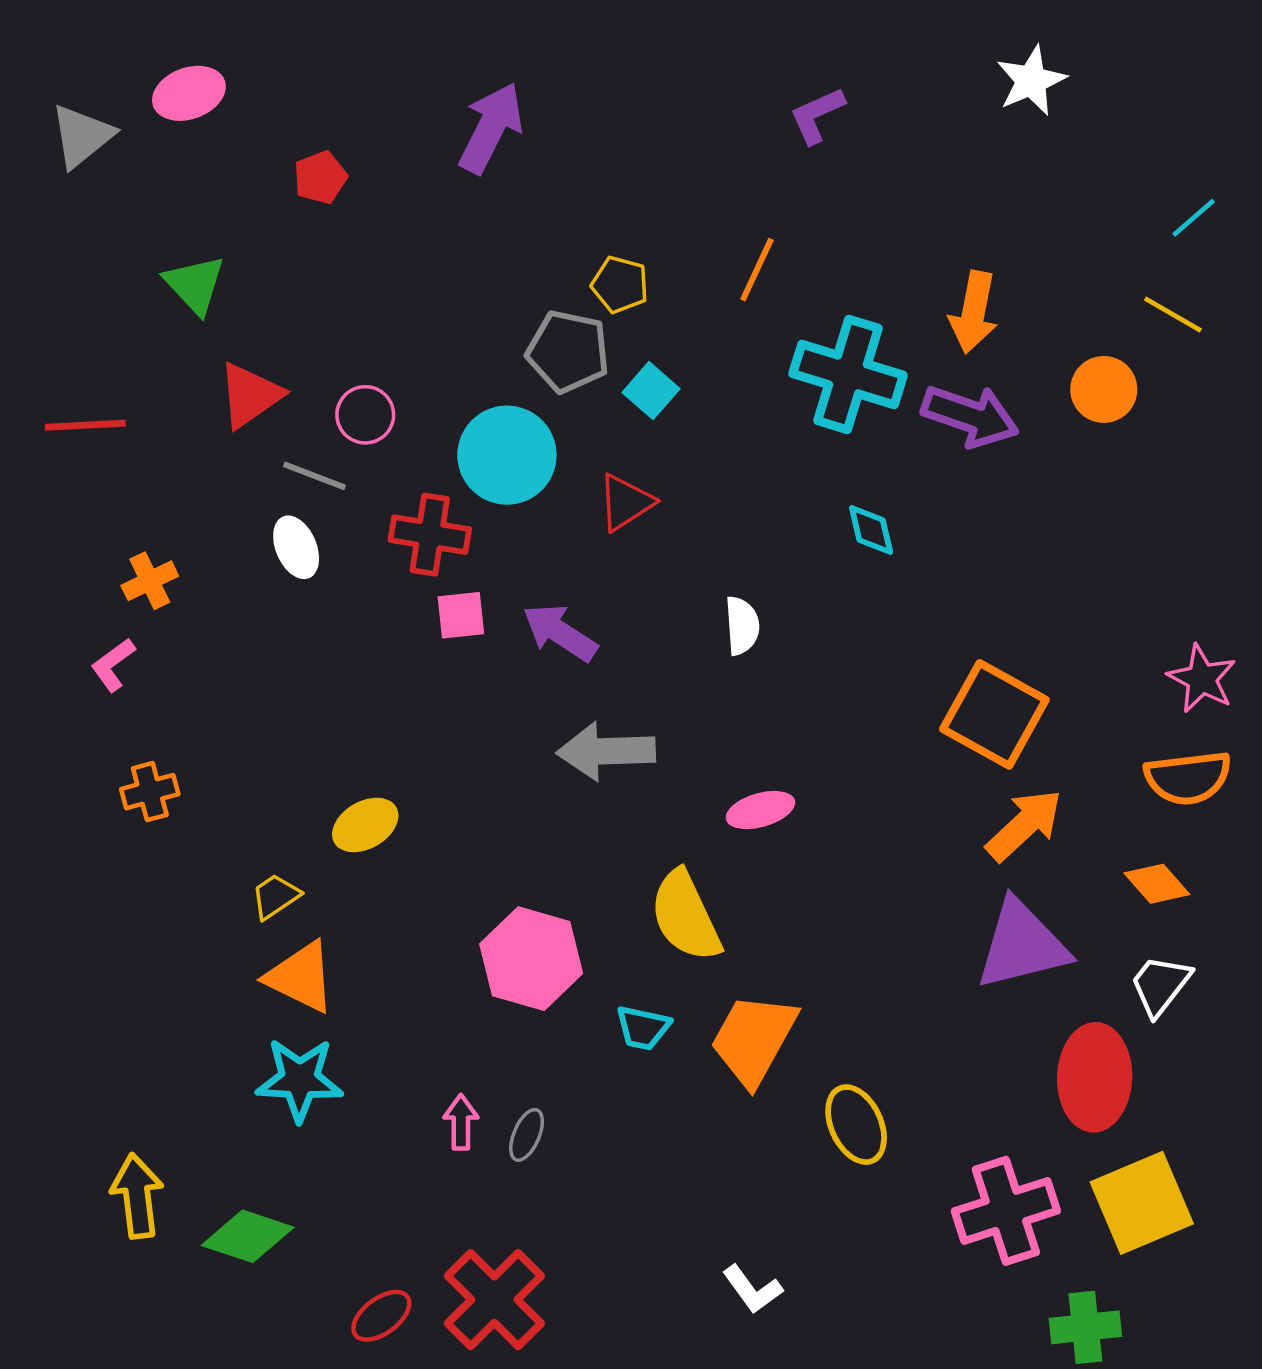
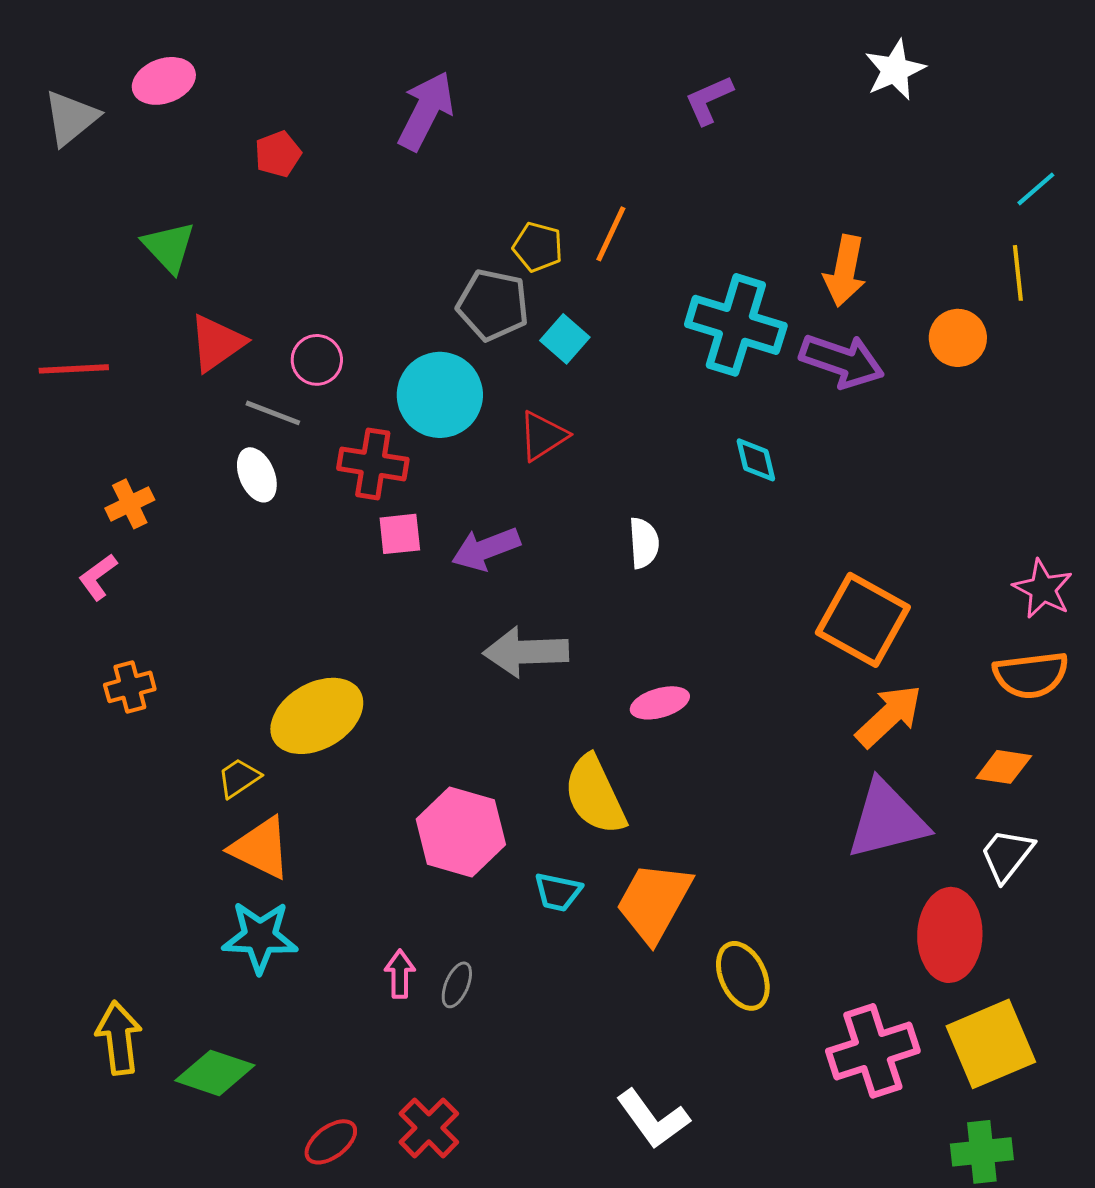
orange line: (757, 270) -> (611, 234), moved
yellow line: (1173, 315) -> (1018, 273), turned 54
purple arrow: (560, 633) -> (486, 549), turned -54
yellow ellipse: (365, 825) -> (317, 716), size x1.6
orange diamond: (1157, 884) -> (1004, 767), turned -40
white L-shape: (752, 1289) -> (653, 1119), size x1.4
red cross: (494, 1300) -> (429, 1128), size x0.7
green cross: (1085, 1327) -> (982, 1152), moved

